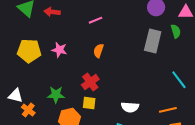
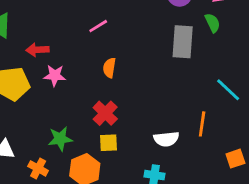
red arrow: (52, 12) -> (37, 50), moved
orange cross: (28, 110) -> (38, 168), moved
orange line: (168, 110) -> (202, 124), moved, turned -60

